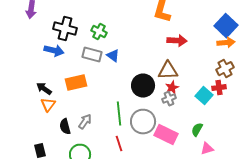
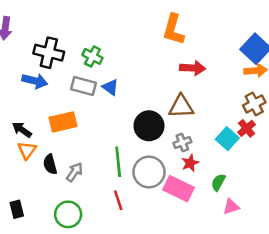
red star: (172, 88) -> (190, 163), moved
red cross: (219, 88) -> (247, 128), turned -32
black semicircle: (65, 127) -> (50, 164), moved

